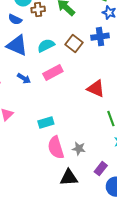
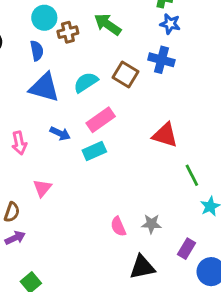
blue semicircle: (15, 19) -> (37, 51), turned -120
blue cross: (100, 37) -> (161, 60), turned 30
cyan rectangle: (46, 122) -> (94, 151), moved
pink semicircle: (56, 147) -> (118, 226), size x0.6

